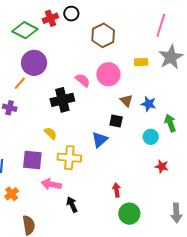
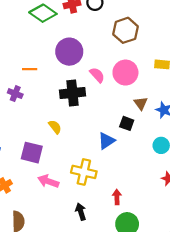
purple circle: (34, 63) -> (69, 52), moved
orange line: (20, 83) -> (30, 69), turned 40
yellow cross: (69, 158) -> (84, 172), moved
black arrow: (72, 205) -> (81, 212), moved

